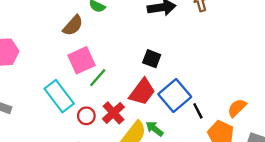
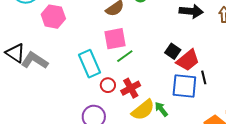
red trapezoid: (142, 92) -> (188, 60), moved
blue square: (175, 96) -> (184, 86), turned 32
black line: (198, 111) -> (204, 77), moved

